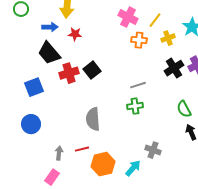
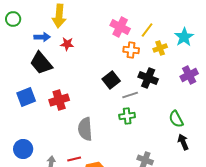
black cross: (174, 68) -> (148, 78), moved, turned -36
black square: (92, 70) -> (111, 80), moved
red cross: (69, 73) -> (59, 100), moved
blue circle: (31, 124) -> (23, 149), moved

